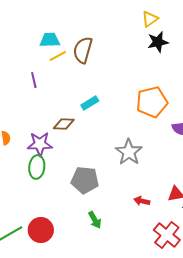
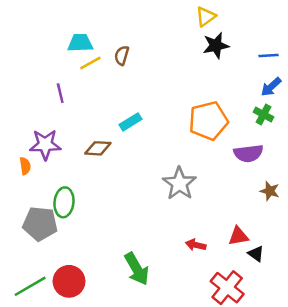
brown semicircle: (83, 50) -> (122, 55), size x0.6
purple star: (40, 144) -> (45, 145), moved
gray pentagon: (85, 180) -> (40, 224), moved
green arrow: (95, 220) -> (137, 269), size x1.5

